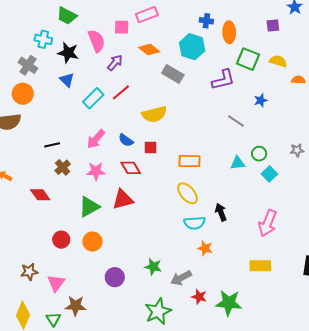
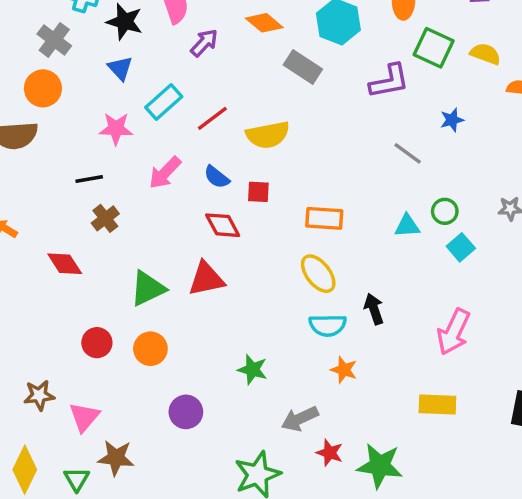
red line: (121, 92) -> (212, 118), moved
pink star: (96, 171) -> (116, 129), moved
green star: (153, 267) -> (252, 370), moved

